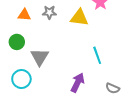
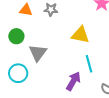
yellow triangle: (79, 18) -> (80, 35), moved
cyan line: (97, 55) -> (89, 64), moved

